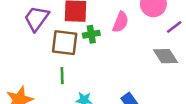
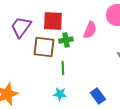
green line: (62, 76) -> (63, 68), moved

